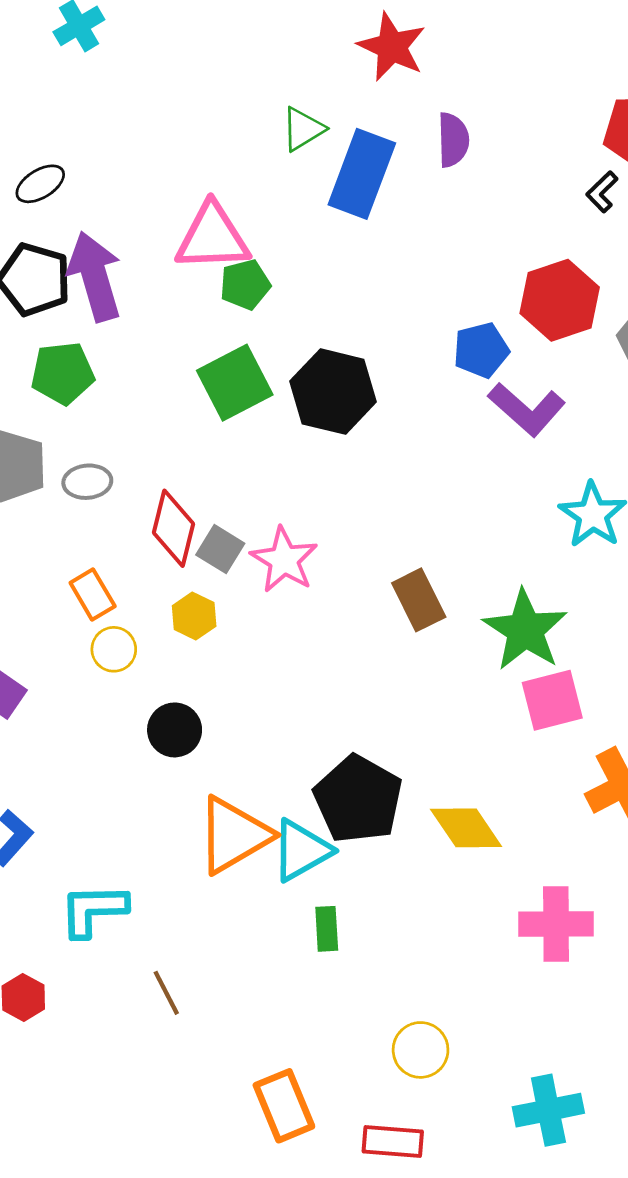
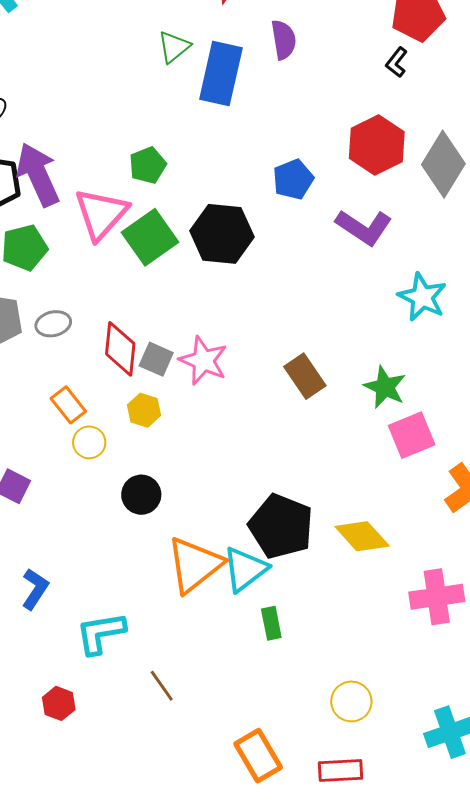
pink triangle: (212, 237) -> (101, 214), moved, turned -38
blue pentagon: (481, 350) -> (293, 179), moved
green star: (525, 630) -> (385, 387), size x0.7

